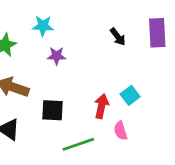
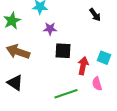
cyan square: (130, 95) -> (104, 58), turned -32
black square: (52, 110) -> (63, 51), moved

